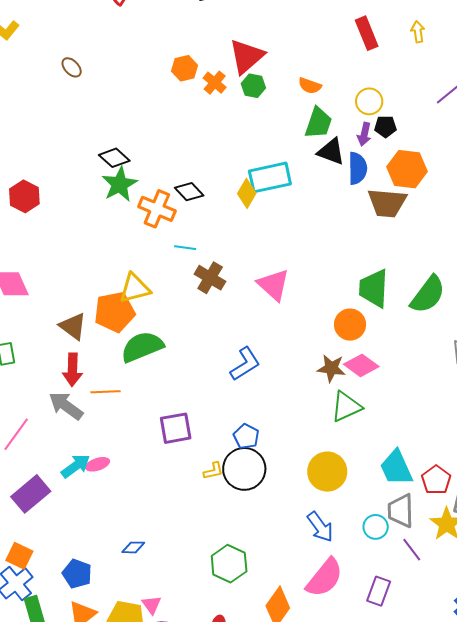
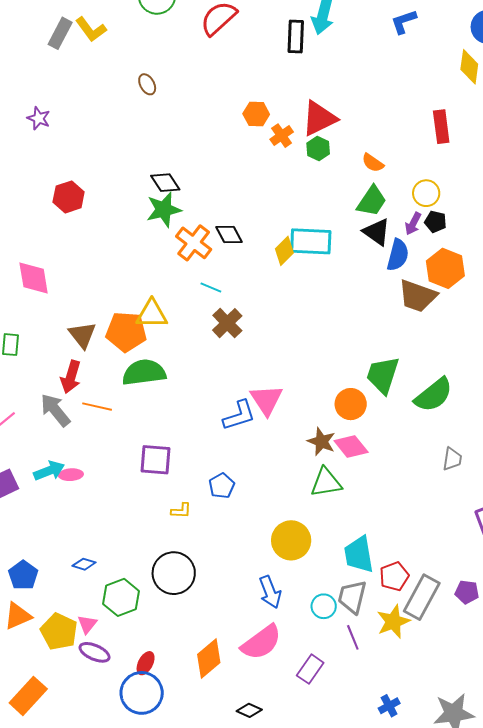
pink triangle: (273, 285) -> (266, 400), moved
black circle: (244, 469) -> (174, 573), moved
green hexagon: (229, 564) -> (121, 597), moved

